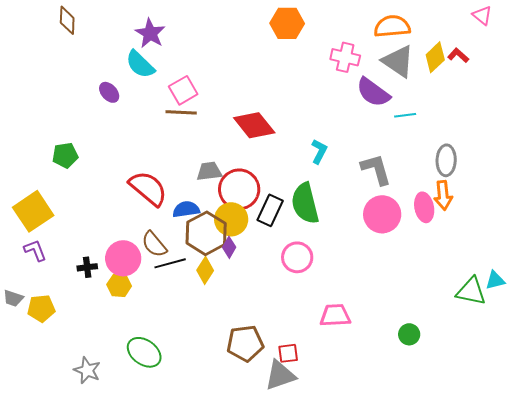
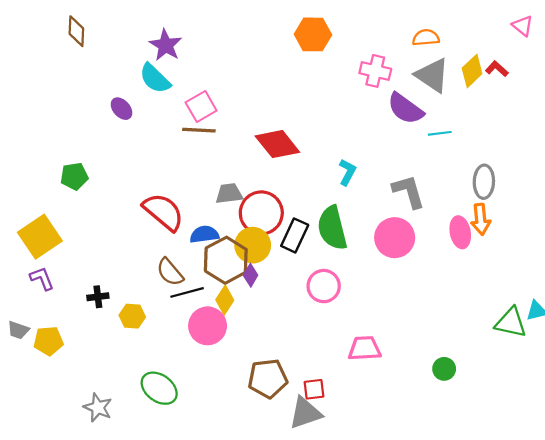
orange semicircle: (392, 26) -> (426, 38), size x0.7
pink circle: (382, 214) -> (395, 238), moved
pink circle: (123, 258) -> (208, 326), moved

